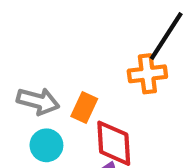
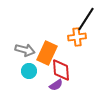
orange rectangle: (84, 107) -> (47, 53), size x1.6

